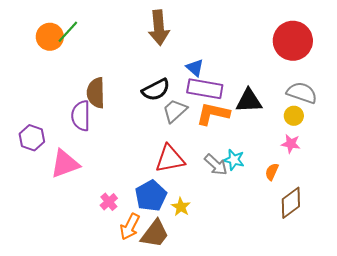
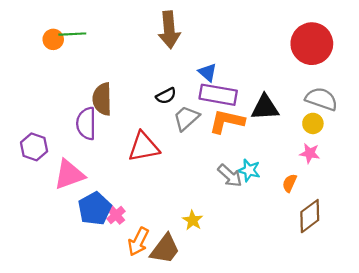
green line: (68, 32) -> (72, 34), turned 45
orange circle: (50, 37) -> (53, 39), size x0.7
black semicircle: (156, 90) -> (166, 96), size x0.7
red triangle: (170, 159) -> (144, 147), moved
blue pentagon: (151, 196) -> (95, 209), moved

